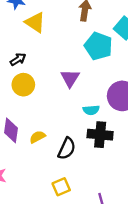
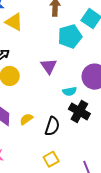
cyan pentagon: (98, 46) -> (70, 36), turned -30
black cross: (100, 135) -> (79, 111), turned 30

